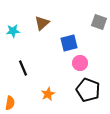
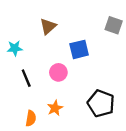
cyan star: (13, 31) -> (15, 48), moved
pink circle: (80, 63) -> (58, 72), moved
orange semicircle: (10, 103) -> (31, 118), moved

